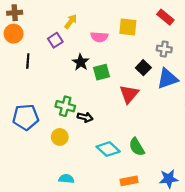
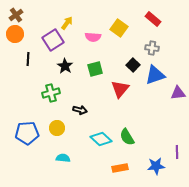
brown cross: (15, 13) -> (16, 15), turned -32
yellow square: (128, 27) -> (119, 28), turned 30
purple square: (55, 40) -> (53, 40), size x1.5
black star: (81, 62) -> (65, 66), moved
green cross: (65, 106) -> (51, 93), moved, turned -30
blue pentagon: (26, 117) -> (27, 133), moved
cyan semicircle: (66, 179) -> (63, 158), moved

